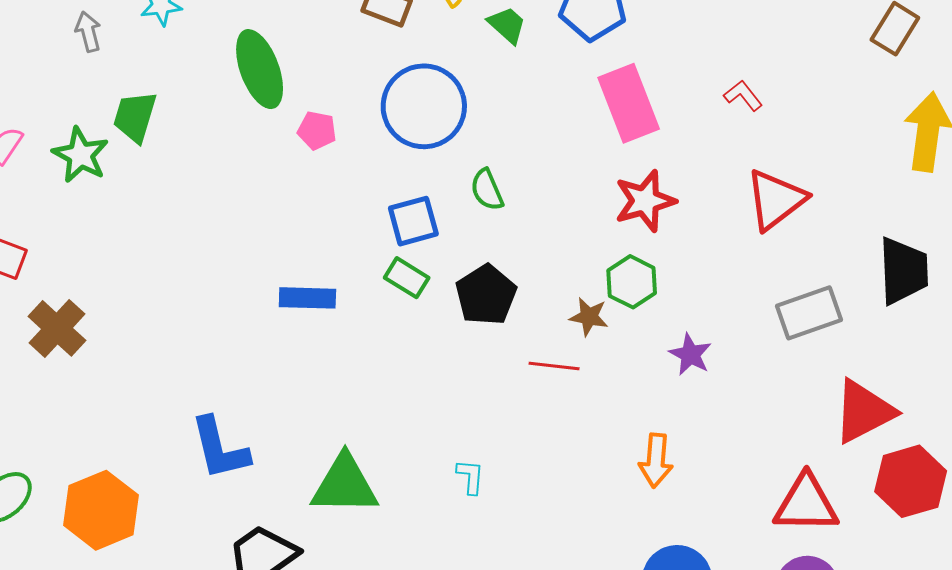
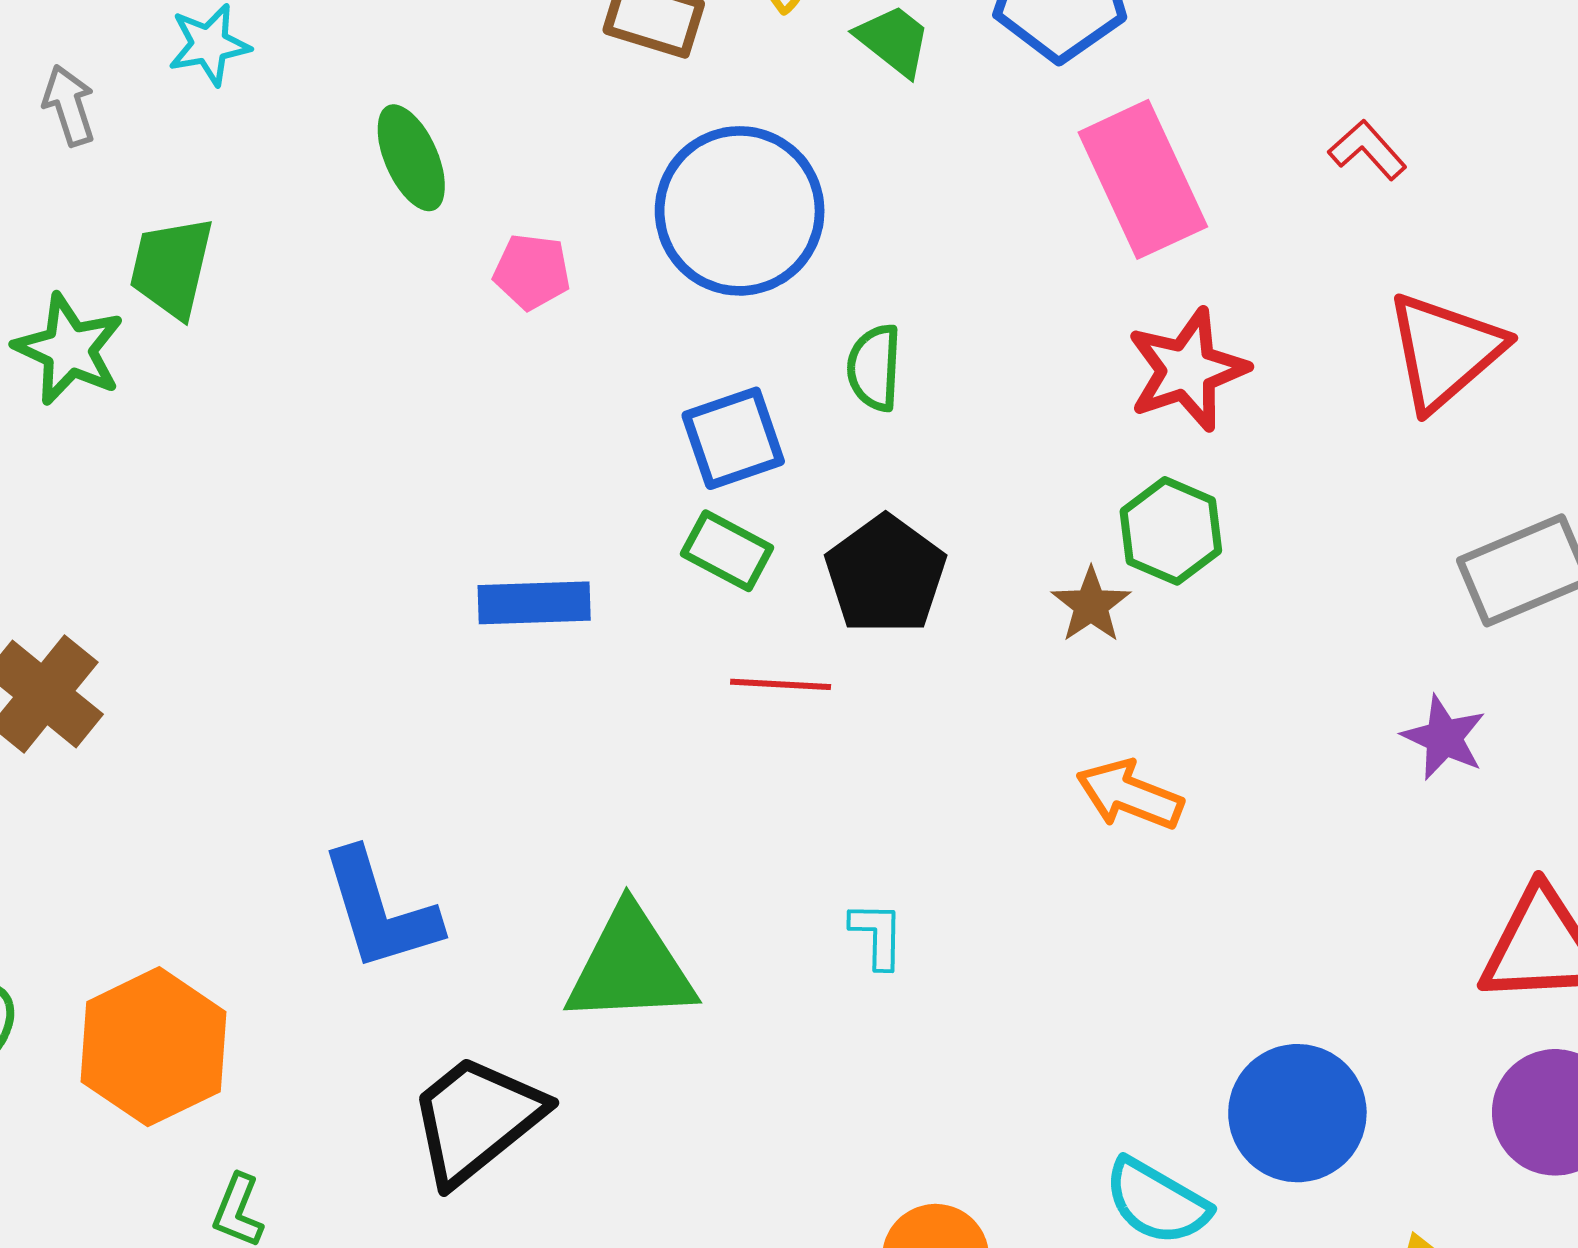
green ellipse: (260, 69) -> (411, 158), size x0.7
green semicircle: (487, 190) -> (874, 368), turned 30
brown star: (589, 317) -> (1091, 605), turned 30
purple star: (690, 354) -> (1444, 738), moved
red line: (554, 366) -> (781, 684), moved
orange arrow: (656, 461) -> (1130, 795), moved, turned 110

